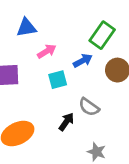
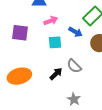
blue arrow: (83, 61) -> (76, 32), turned 48

